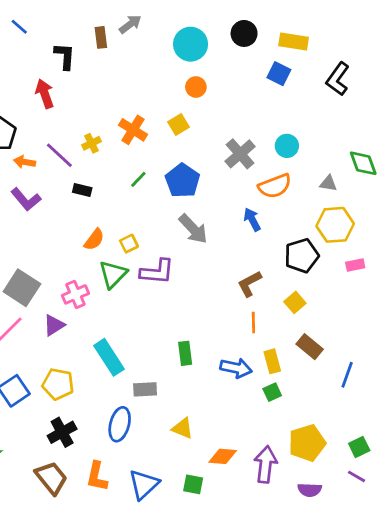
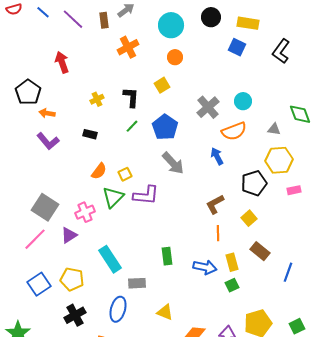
black L-shape: (65, 56) -> (131, 97), moved
orange cross: (133, 130) -> (128, 47), moved, turned 30
purple line: (59, 155) -> (73, 19), moved

